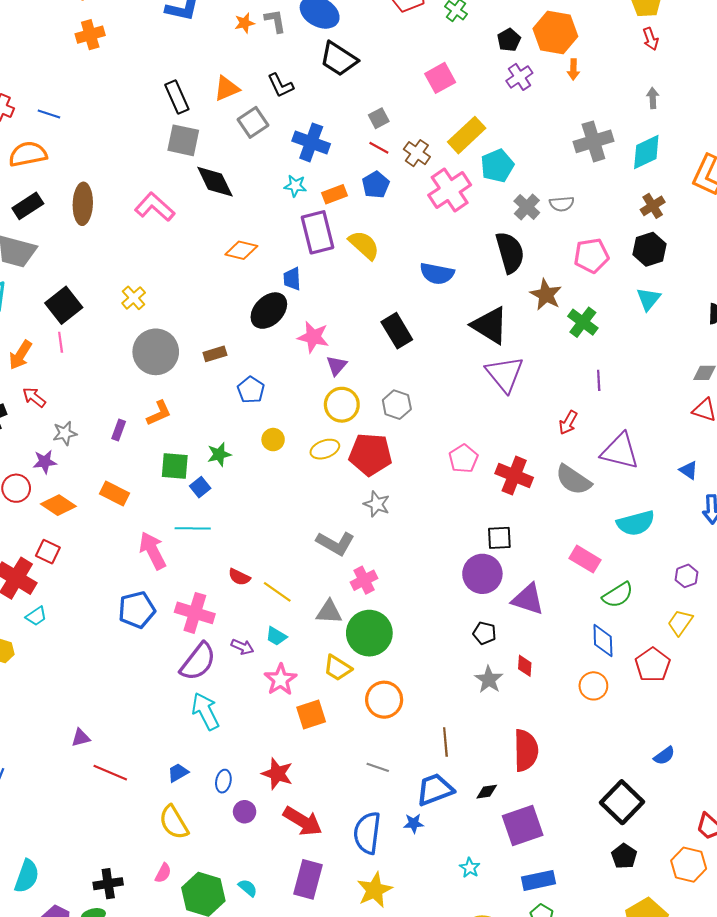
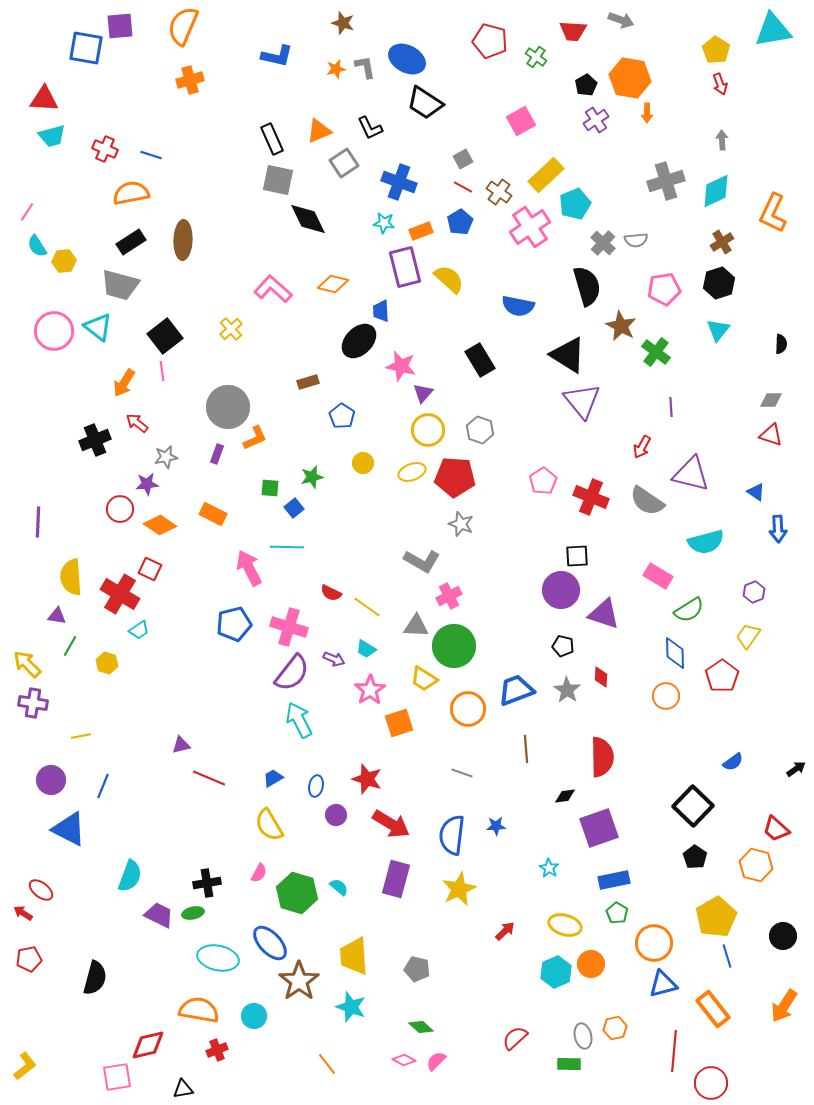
pink L-shape: (155, 207) -> (273, 289), moved
gray circle: (156, 352) -> (228, 407), moved
green square: (175, 466) -> (270, 488), size x0.7
blue trapezoid: (435, 790) -> (516, 690), moved

